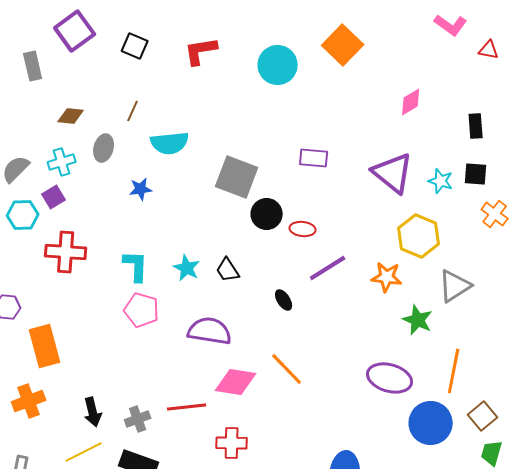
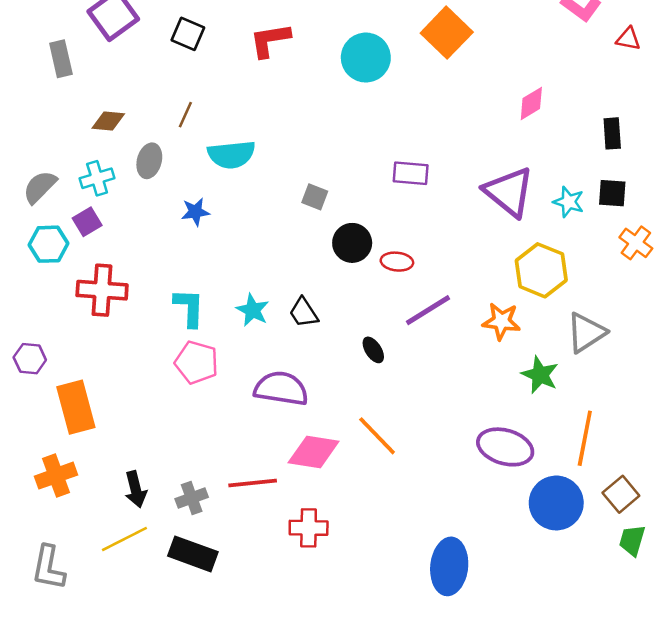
gray square: (237, 177) -> (315, 197), size x0.5

